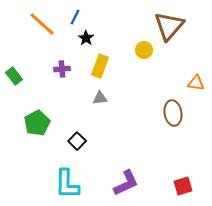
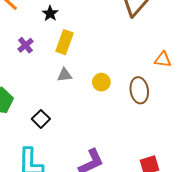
yellow circle: (144, 50) -> (101, 82), moved
purple cross: (62, 69) -> (26, 45), turned -35

